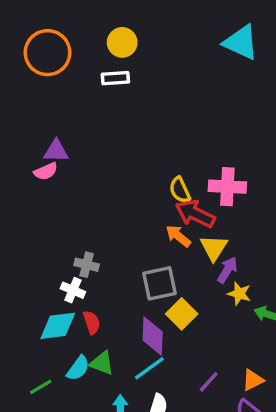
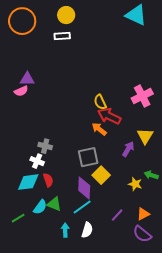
pink cross: (227, 187) -> (142, 96), moved, turned -30
yellow triangle: (214, 248) -> (145, 136), moved
yellow star: (239, 294) -> (135, 184), moved

